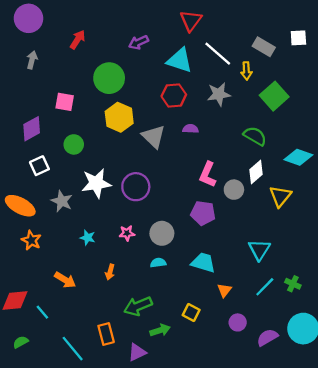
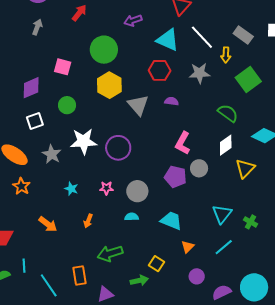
gray circle: (234, 190) -> (199, 168), moved
green cross: (293, 284) -> (250, 222), moved
cyan line: (42, 312) -> (24, 266), moved, turned 32
green arrow: (160, 330) -> (139, 281), moved

